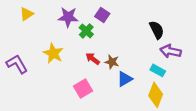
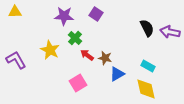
yellow triangle: (26, 14) -> (15, 12), moved, turned 32
green cross: (86, 31) -> (75, 38), moved
purple arrow: (171, 51) -> (170, 32), moved
yellow diamond: (156, 95) -> (146, 89), turned -35

